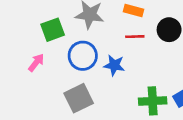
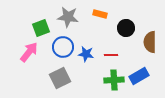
red line: (135, 37) -> (111, 55), moved
pink arrow: (36, 63) -> (29, 52), size x1.5

